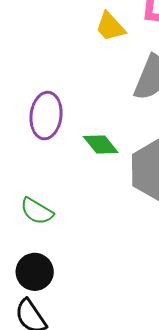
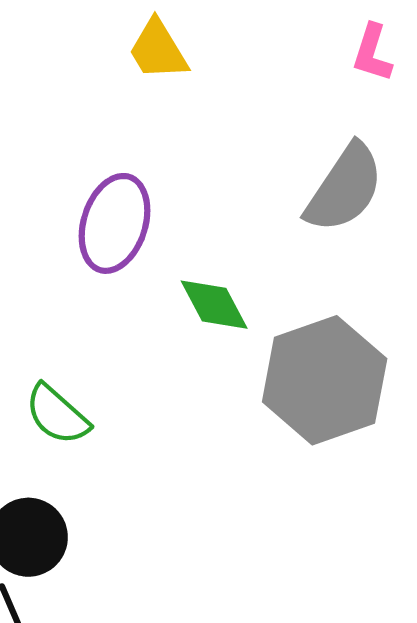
yellow trapezoid: (110, 27) -> (158, 50), moved

